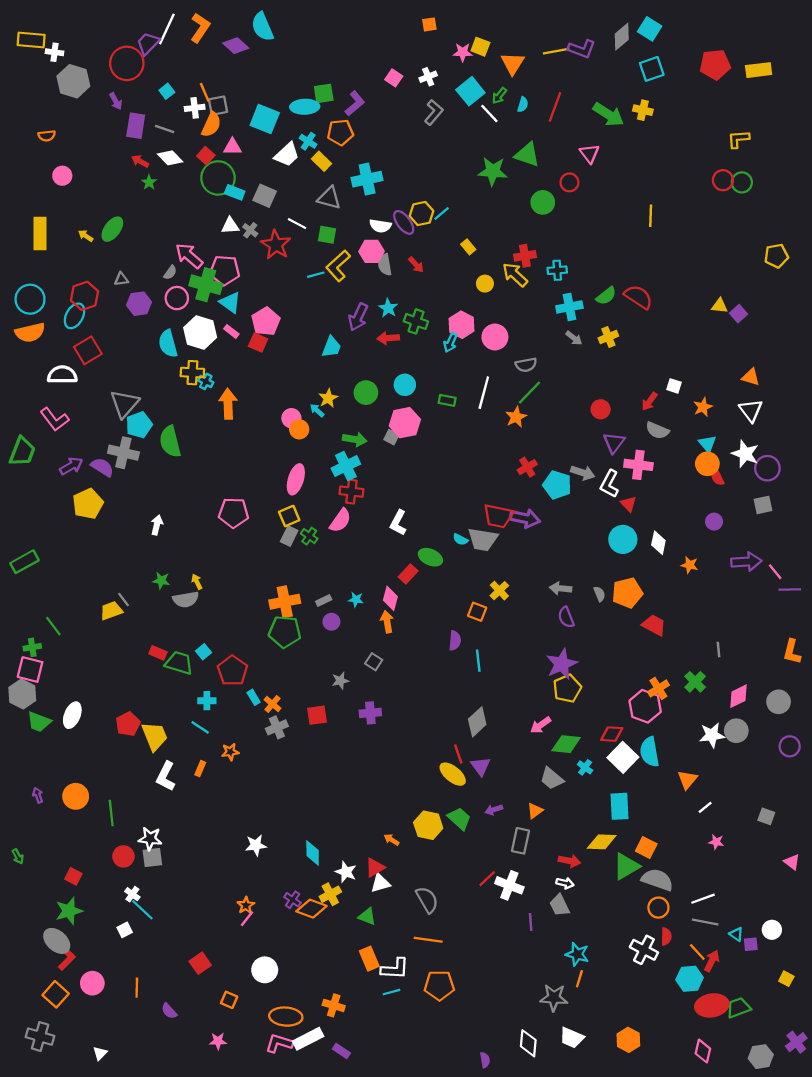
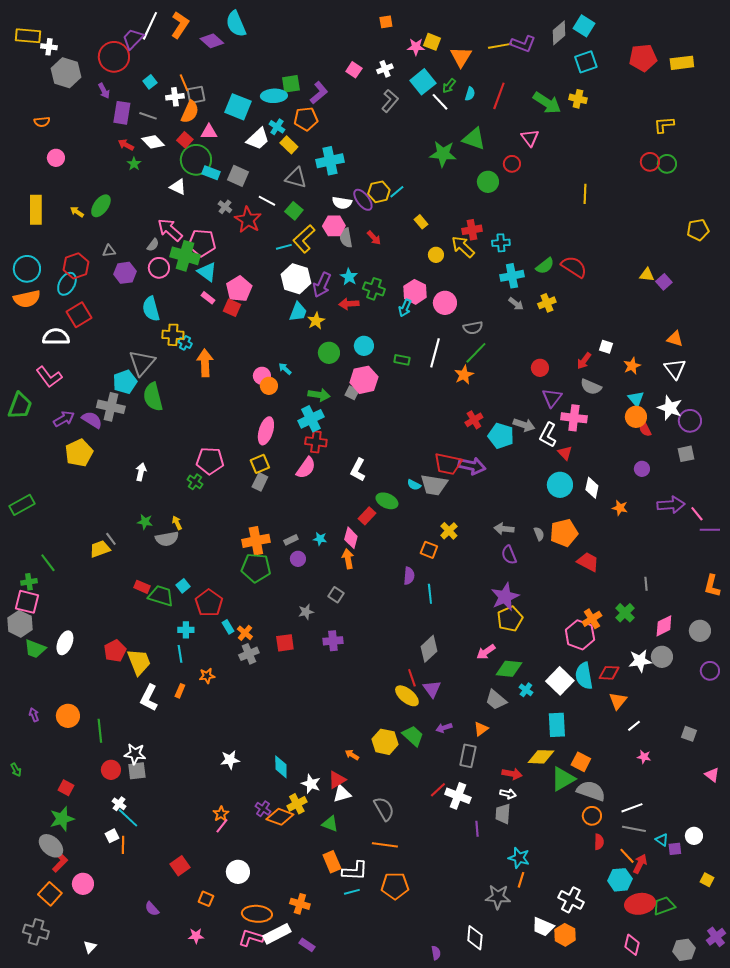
white triangle: (230, 226) -> (178, 187), moved, turned 30
green square: (327, 235) -> (294, 211), turned 30
white hexagon: (200, 333) -> (296, 279), moved
yellow star: (328, 398) -> (316, 321), moved
gray triangle: (125, 404) -> (142, 363), moved
green cross: (309, 536) -> (195, 482), moved
cyan line: (200, 727) -> (180, 654), turned 48
red diamond: (612, 734) -> (609, 673), moved
gray trapezoid: (559, 905) -> (503, 814), turned 30
white cross: (644, 950) -> (571, 900), moved
orange line: (137, 988) -> (123, 845), moved
white trapezoid: (572, 1038) -> (543, 927), moved

